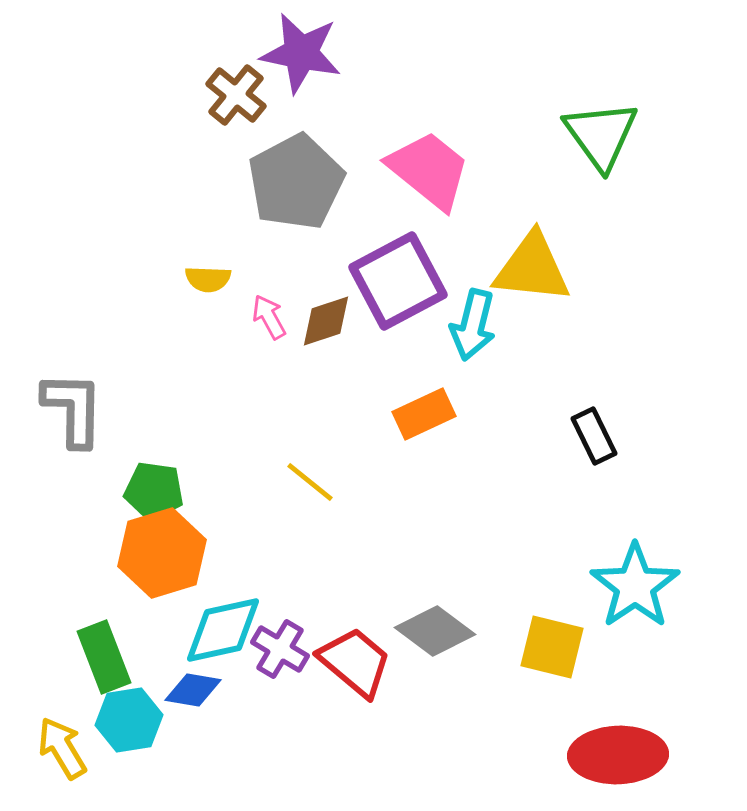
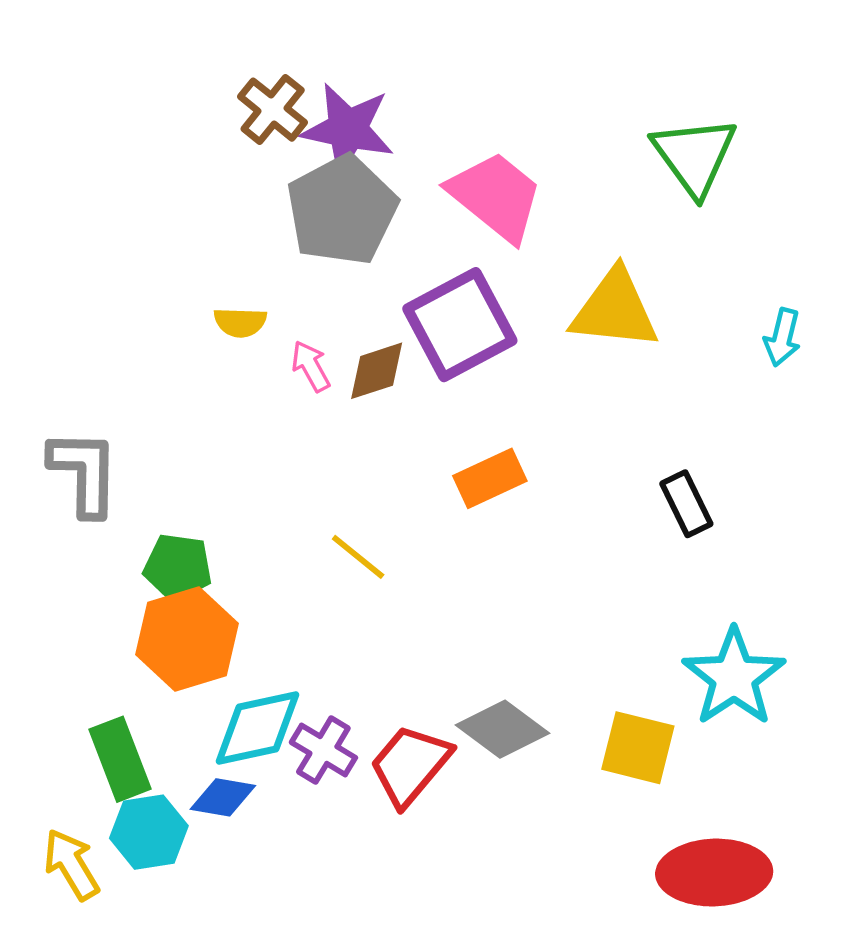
purple star: (301, 53) -> (348, 129), moved
cyan arrow: (473, 325) -> (782, 337), moved, size x0.7
red trapezoid: (355, 662) -> (410, 765), turned -90

